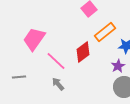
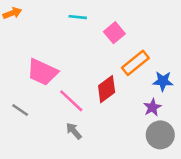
pink trapezoid: (34, 39) -> (42, 72), turned -100
gray line: (19, 77) -> (20, 110), moved, turned 40

